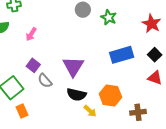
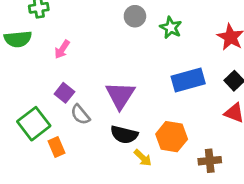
orange rectangle: (22, 111) -> (57, 147), moved

